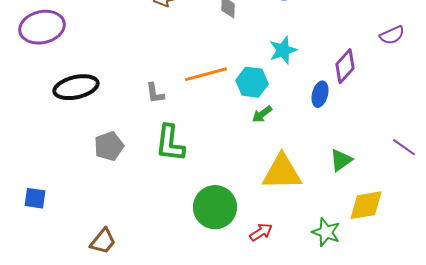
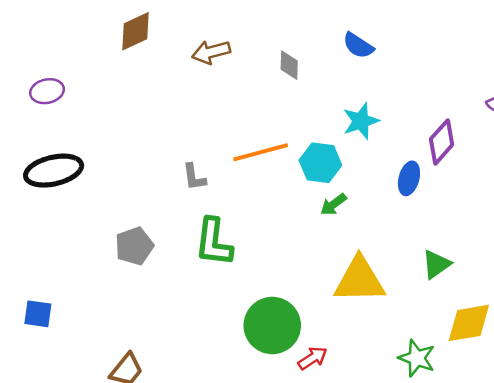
purple ellipse: (42, 27) -> (47, 91), size x0.6
black ellipse: (76, 87) -> (54, 171), moved
red arrow: (261, 232) -> (313, 358), moved

